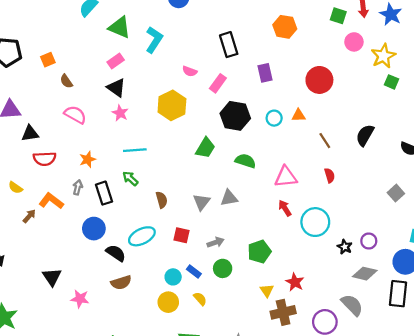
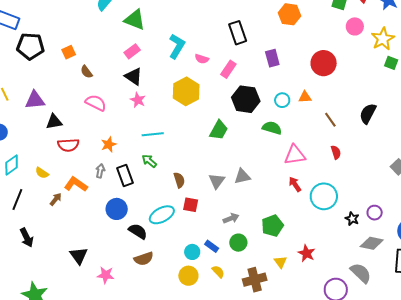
cyan L-shape: (154, 40) -> (177, 46), moved
green semicircle: (245, 161) -> (272, 128), moved
red square: (181, 235) -> (191, 205), moved
brown cross: (283, 312) -> (255, 280), moved

